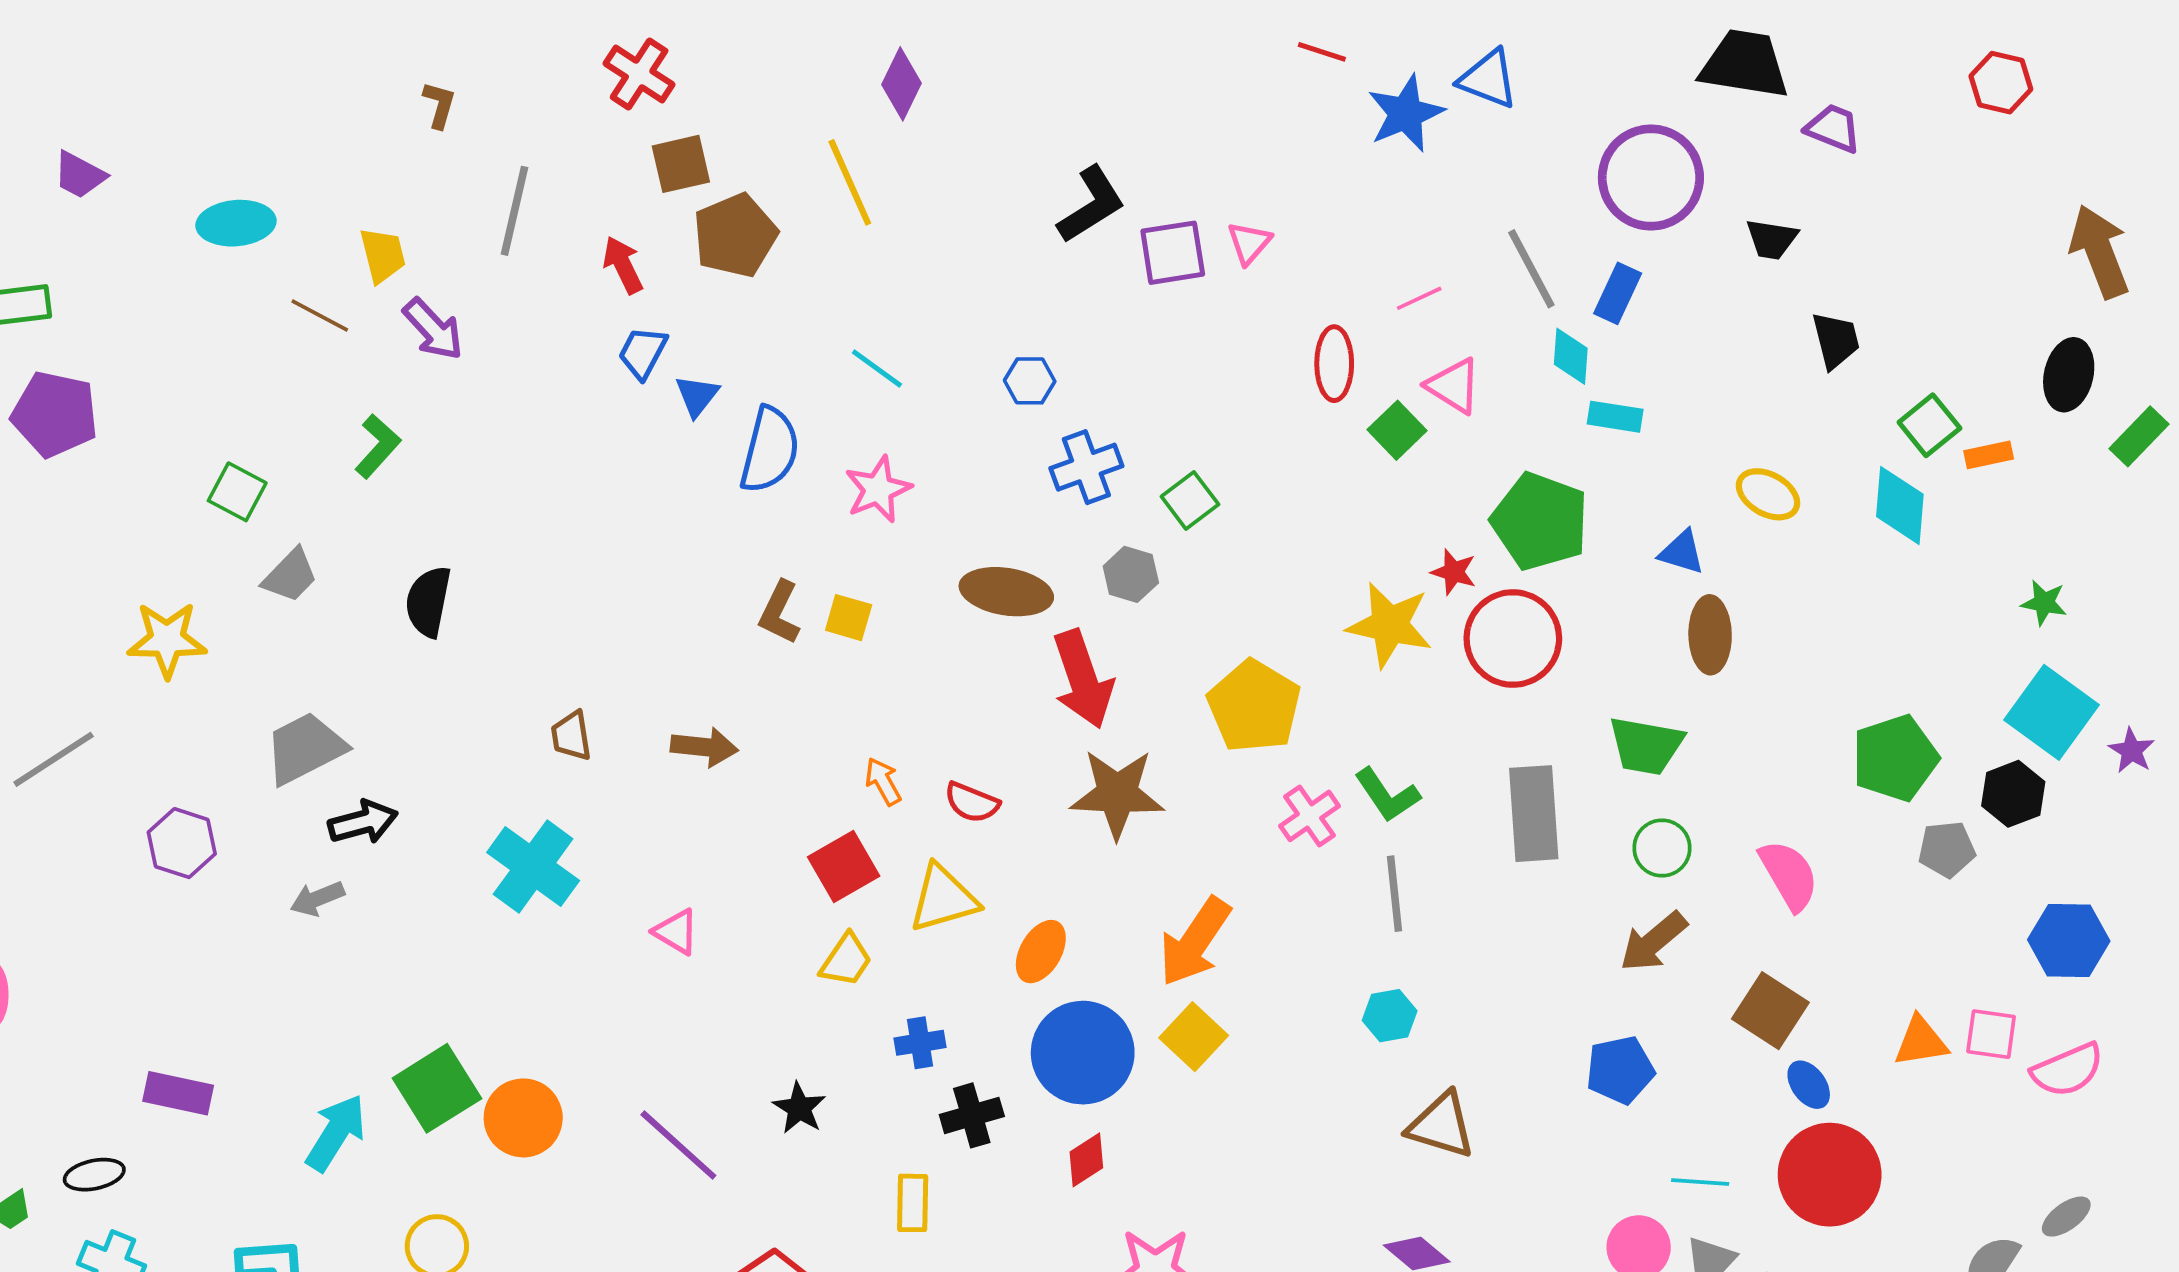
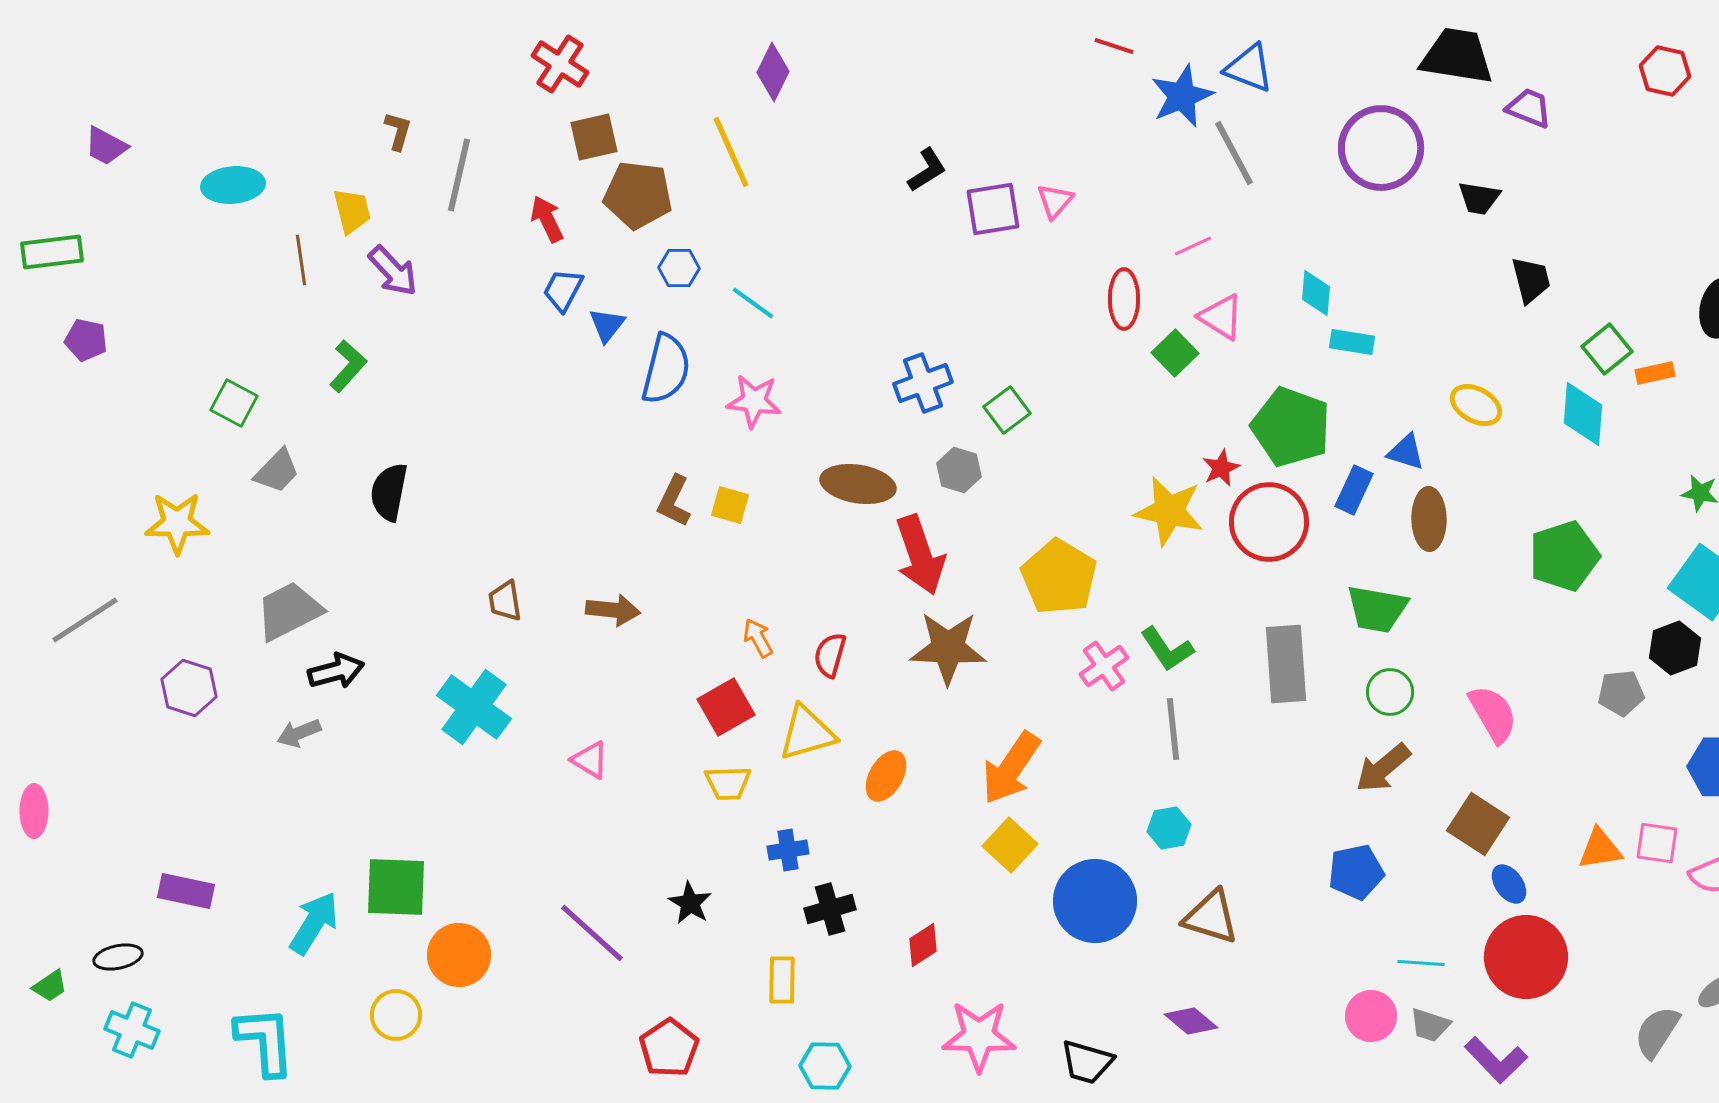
brown L-shape: (439, 105) -> (398, 131), moved
black L-shape: (1091, 205) -> (927, 170), size x0.7
brown pentagon: (735, 235) -> (638, 195), turned 30
gray line: (1531, 269) -> (1234, 153), moved
blue rectangle: (1618, 293) -> (1354, 490), moved
brown line: (320, 316) -> (301, 260), turned 54
blue hexagon: (1030, 381) -> (679, 268), moved
purple pentagon: (55, 414) -> (86, 340), size x0.6
pink star: (878, 489) -> (754, 401), turned 30
red star: (1454, 572) -> (1221, 468), turned 30
green pentagon: (1895, 758) -> (1564, 556), moved
red semicircle: (972, 802) -> (830, 655), turned 84
yellow trapezoid: (846, 960) -> (728, 783), turned 54
blue circle: (1083, 1053) -> (1095, 901), moved
green square: (437, 1088) -> (396, 887), turned 34
orange circle: (523, 1118) -> (459, 955), moved

